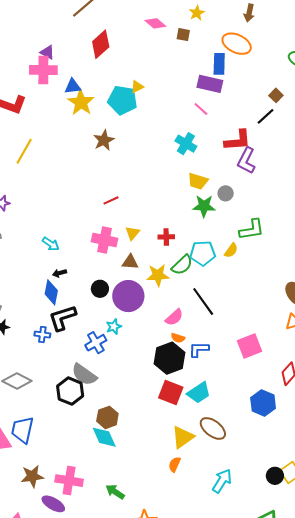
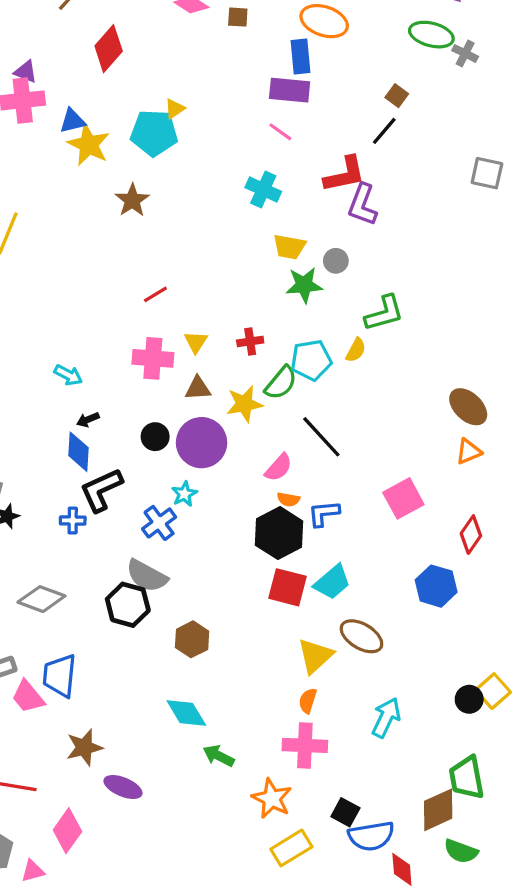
cyan diamond: (104, 437) -> (186, 713), moved
pink cross: (69, 481) -> (305, 745), moved

